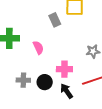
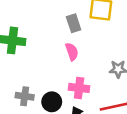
pink semicircle: (38, 48) -> (72, 52), moved

